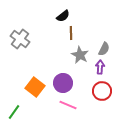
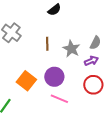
brown line: (71, 33) -> (47, 44), moved
purple arrow: (100, 67) -> (91, 61), turned 64

